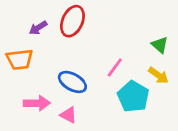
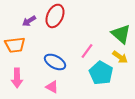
green triangle: (160, 45) -> (121, 34), size x1.5
pink arrow: (37, 103) -> (17, 78), moved, turned 90

